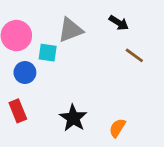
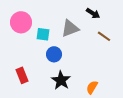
gray triangle: (70, 30) -> (70, 28), moved
blue circle: (25, 73) -> (54, 54), moved

